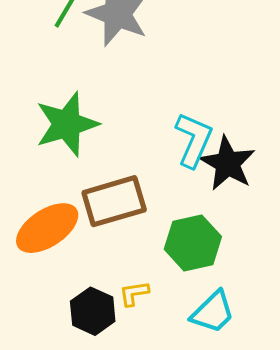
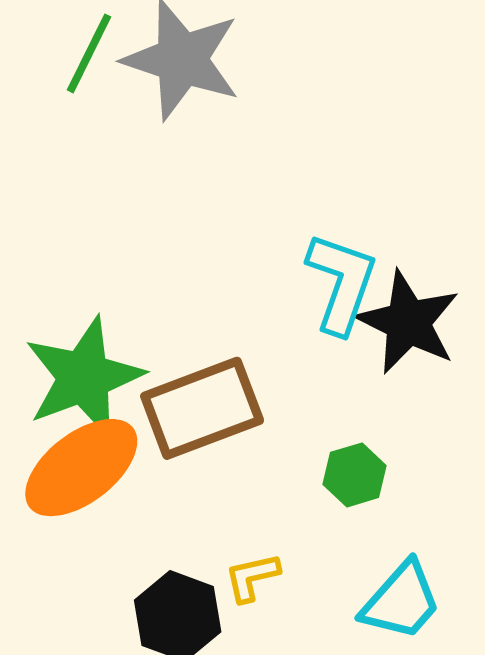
green star: (67, 124) -> (84, 377), moved
green hexagon: (193, 243) -> (355, 475), size x0.6

